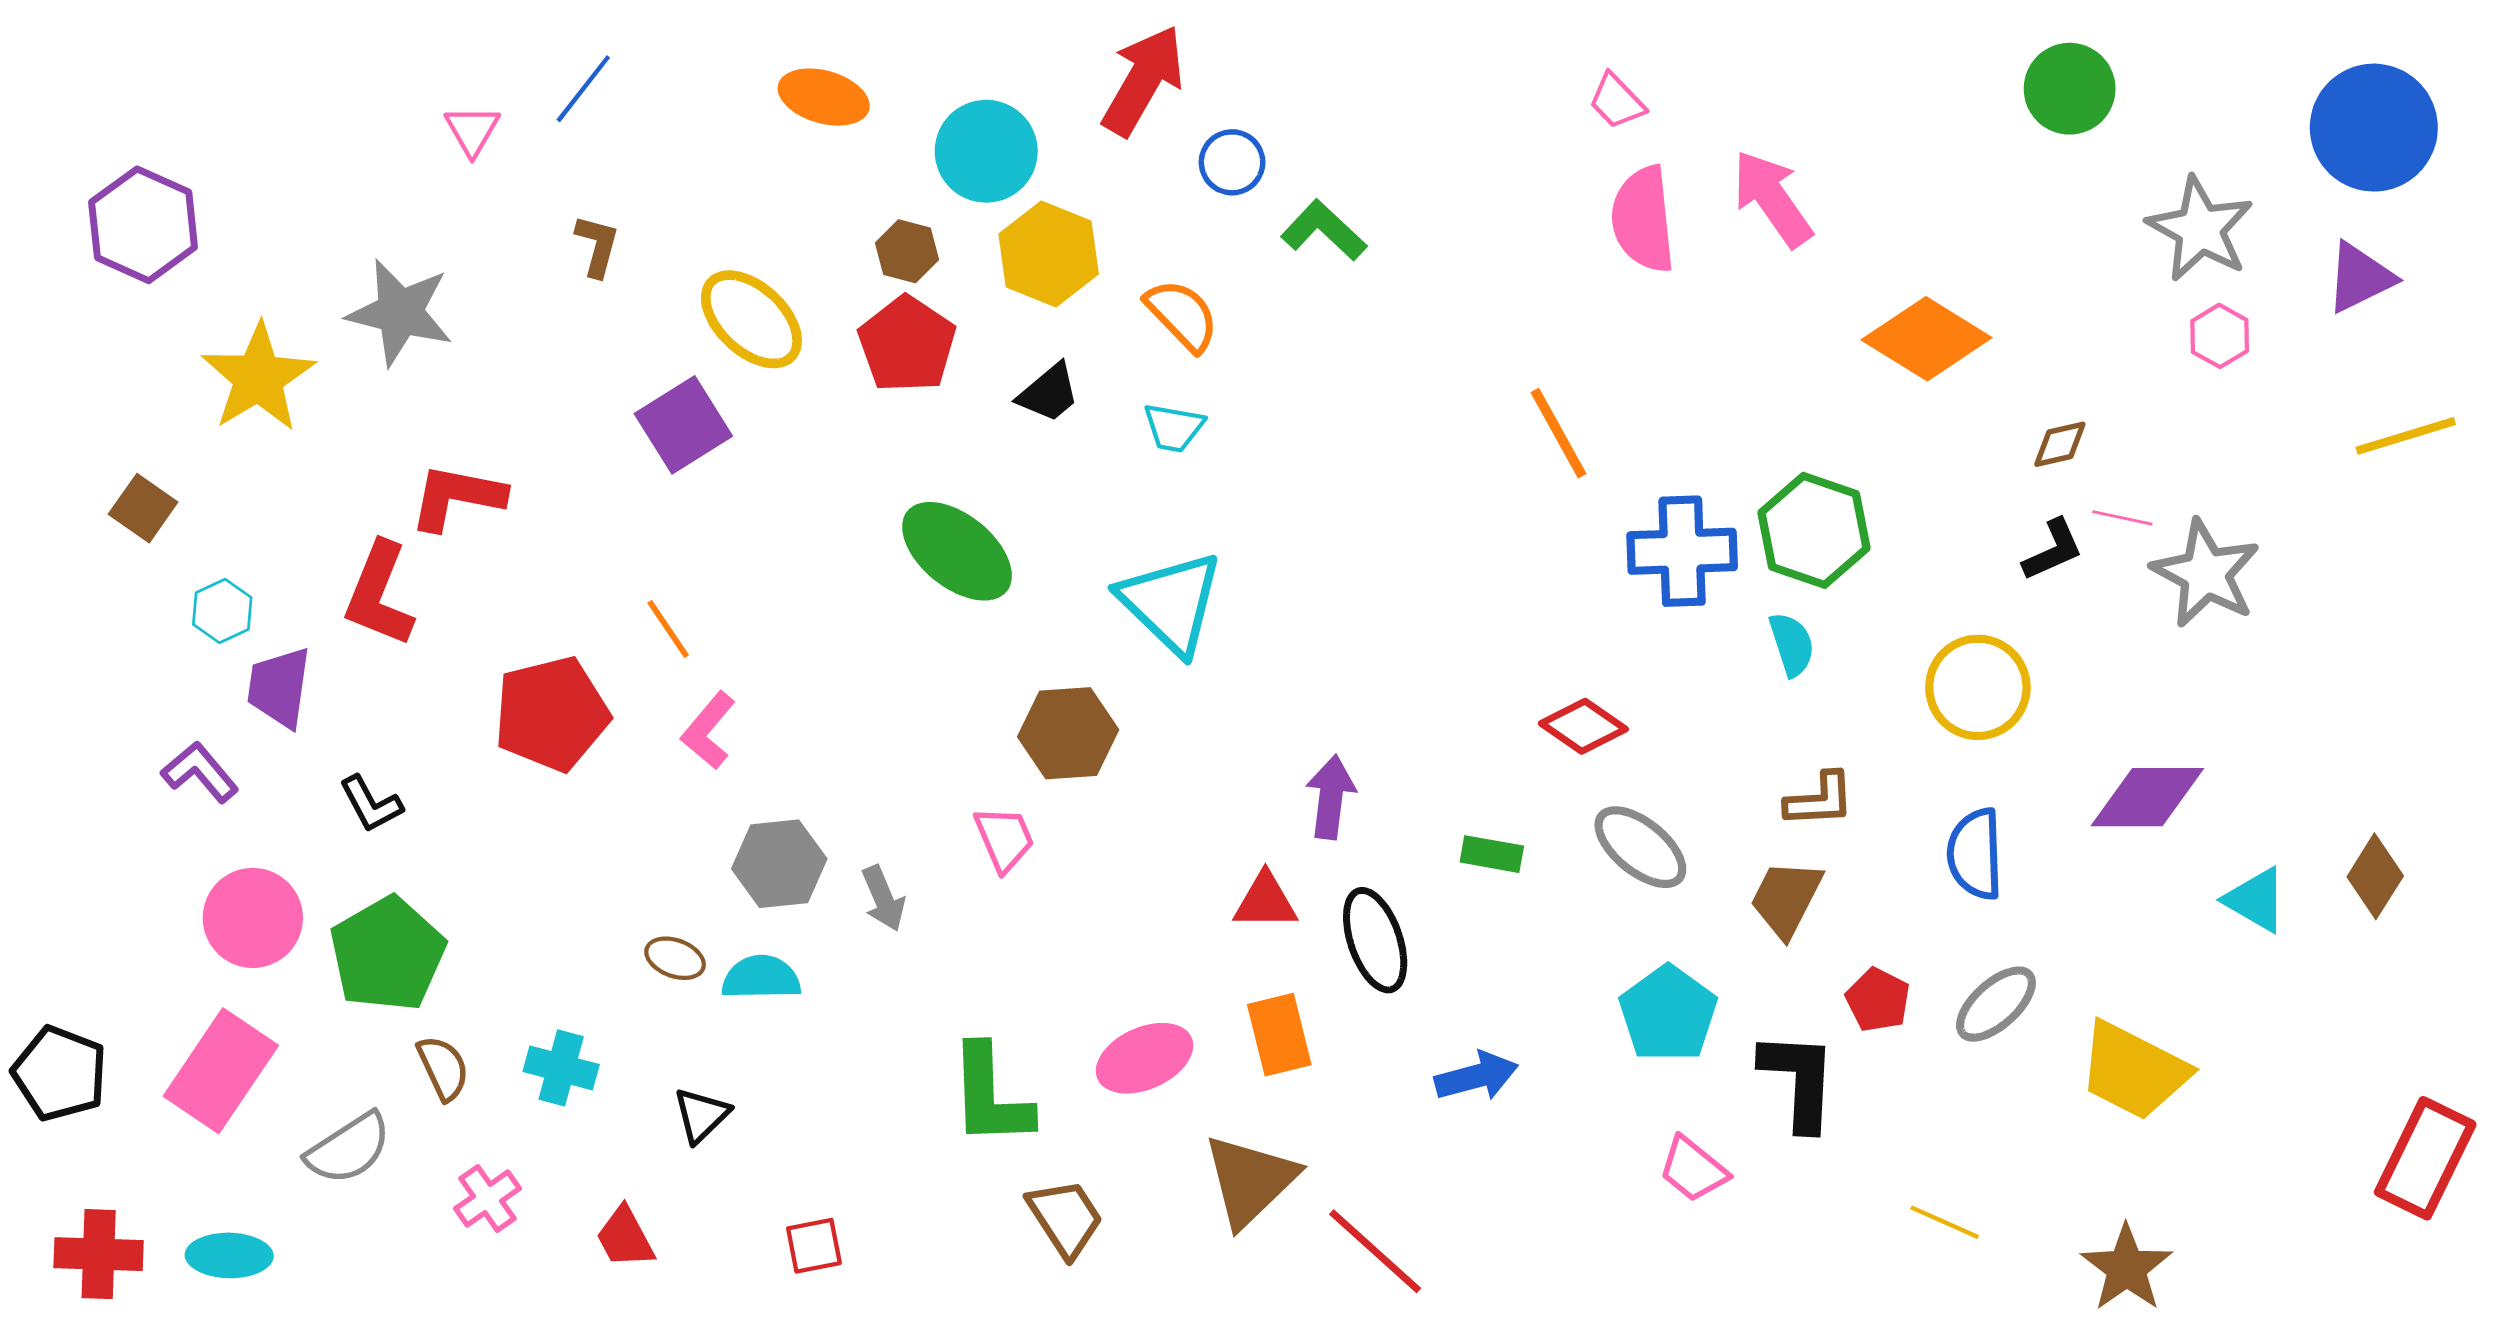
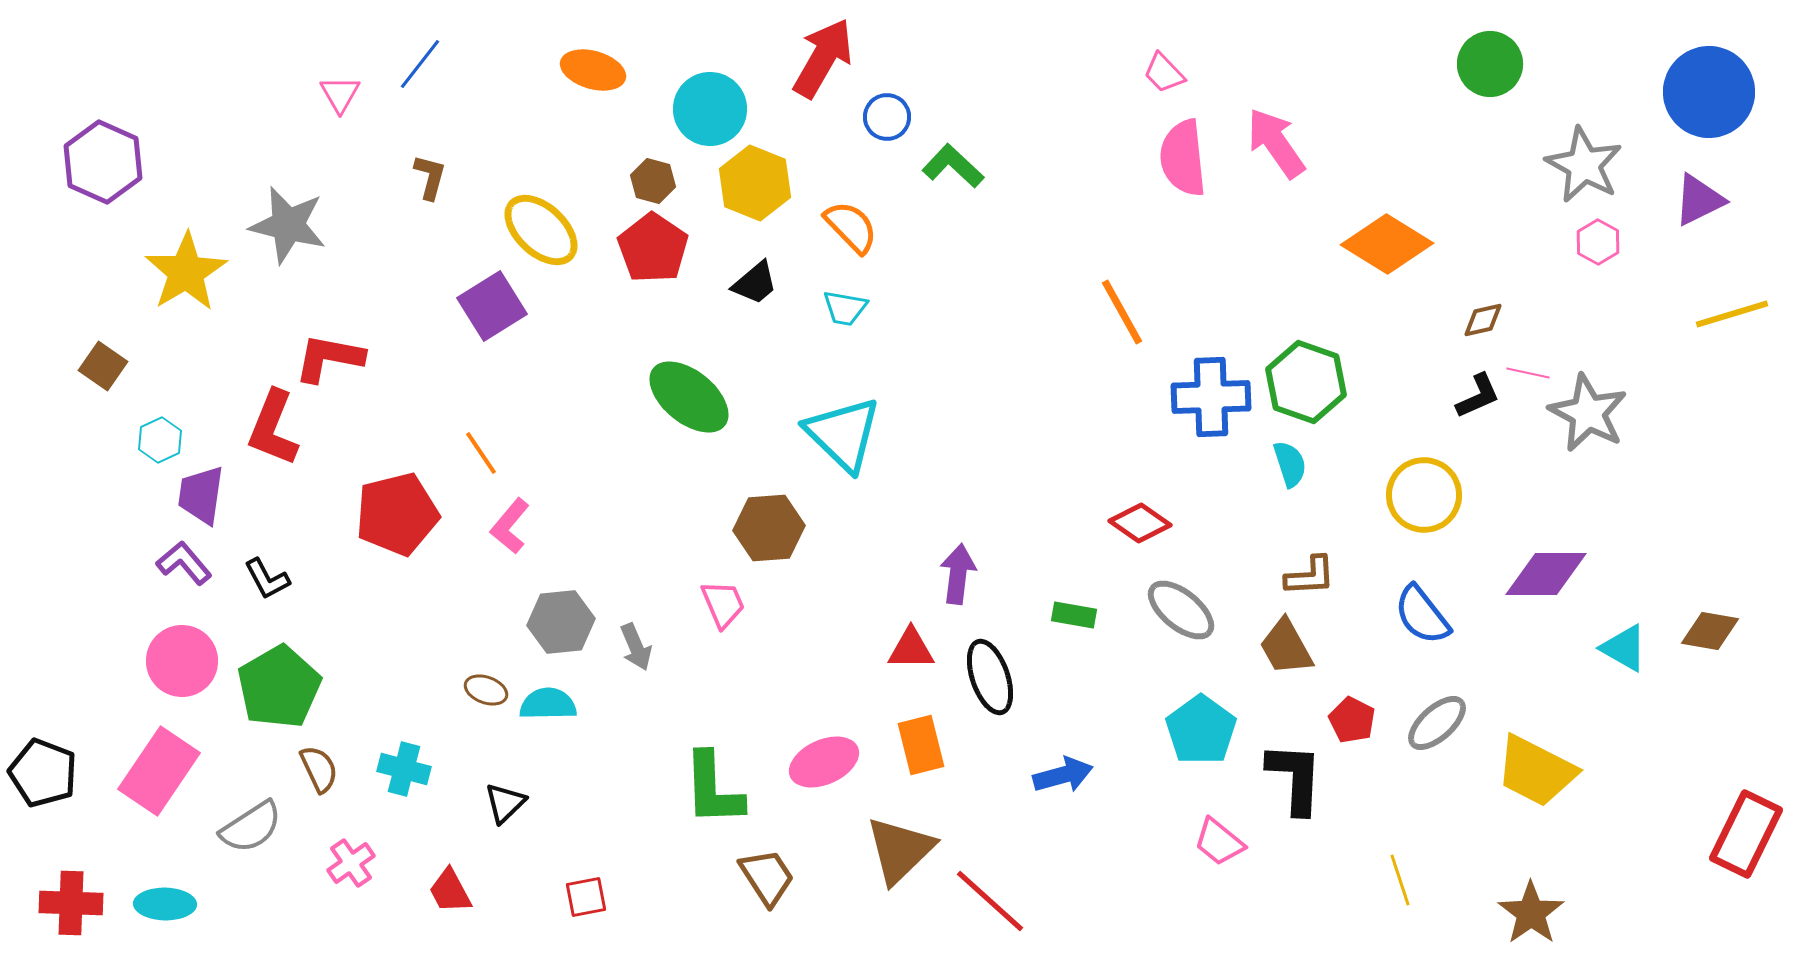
purple L-shape: (200, 772) -> (184, 563), moved
blue semicircle: (1975, 854) -> (1422, 615), turned -36
brown diamond: (2375, 876) -> (1710, 631), turned 68
brown trapezoid: (1786, 898) -> (1286, 647), turned -56
yellow line: (1945, 1222) -> (1400, 880), turned 48

